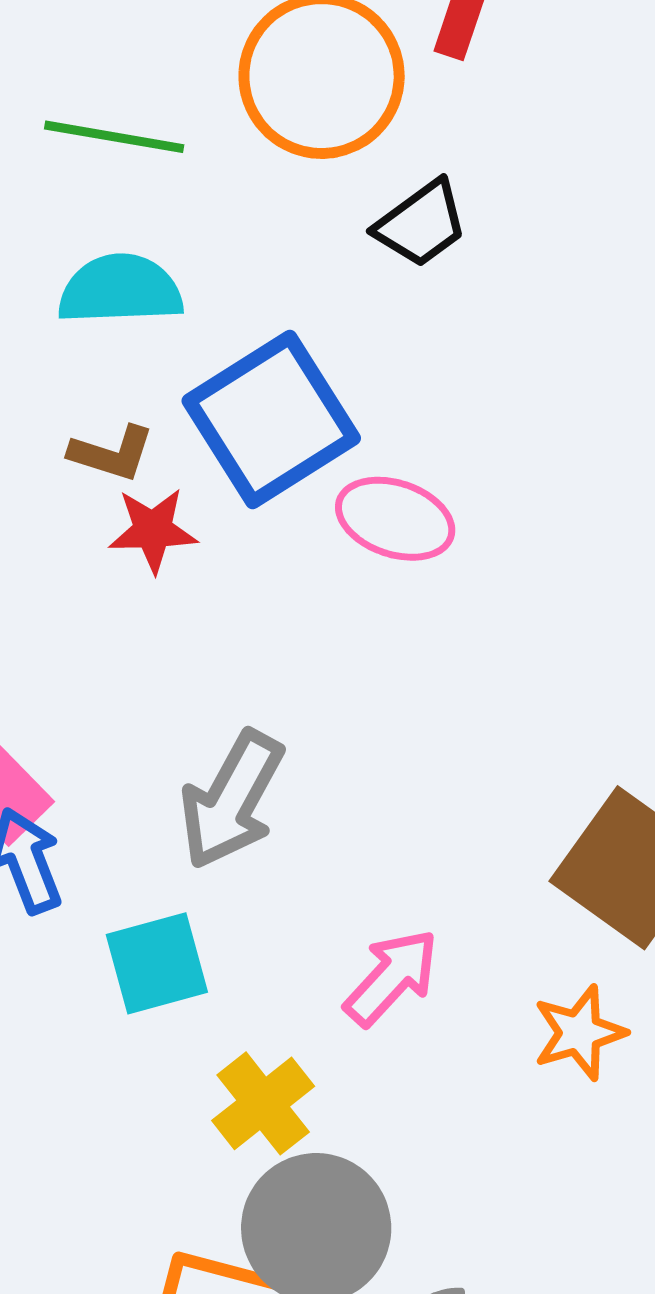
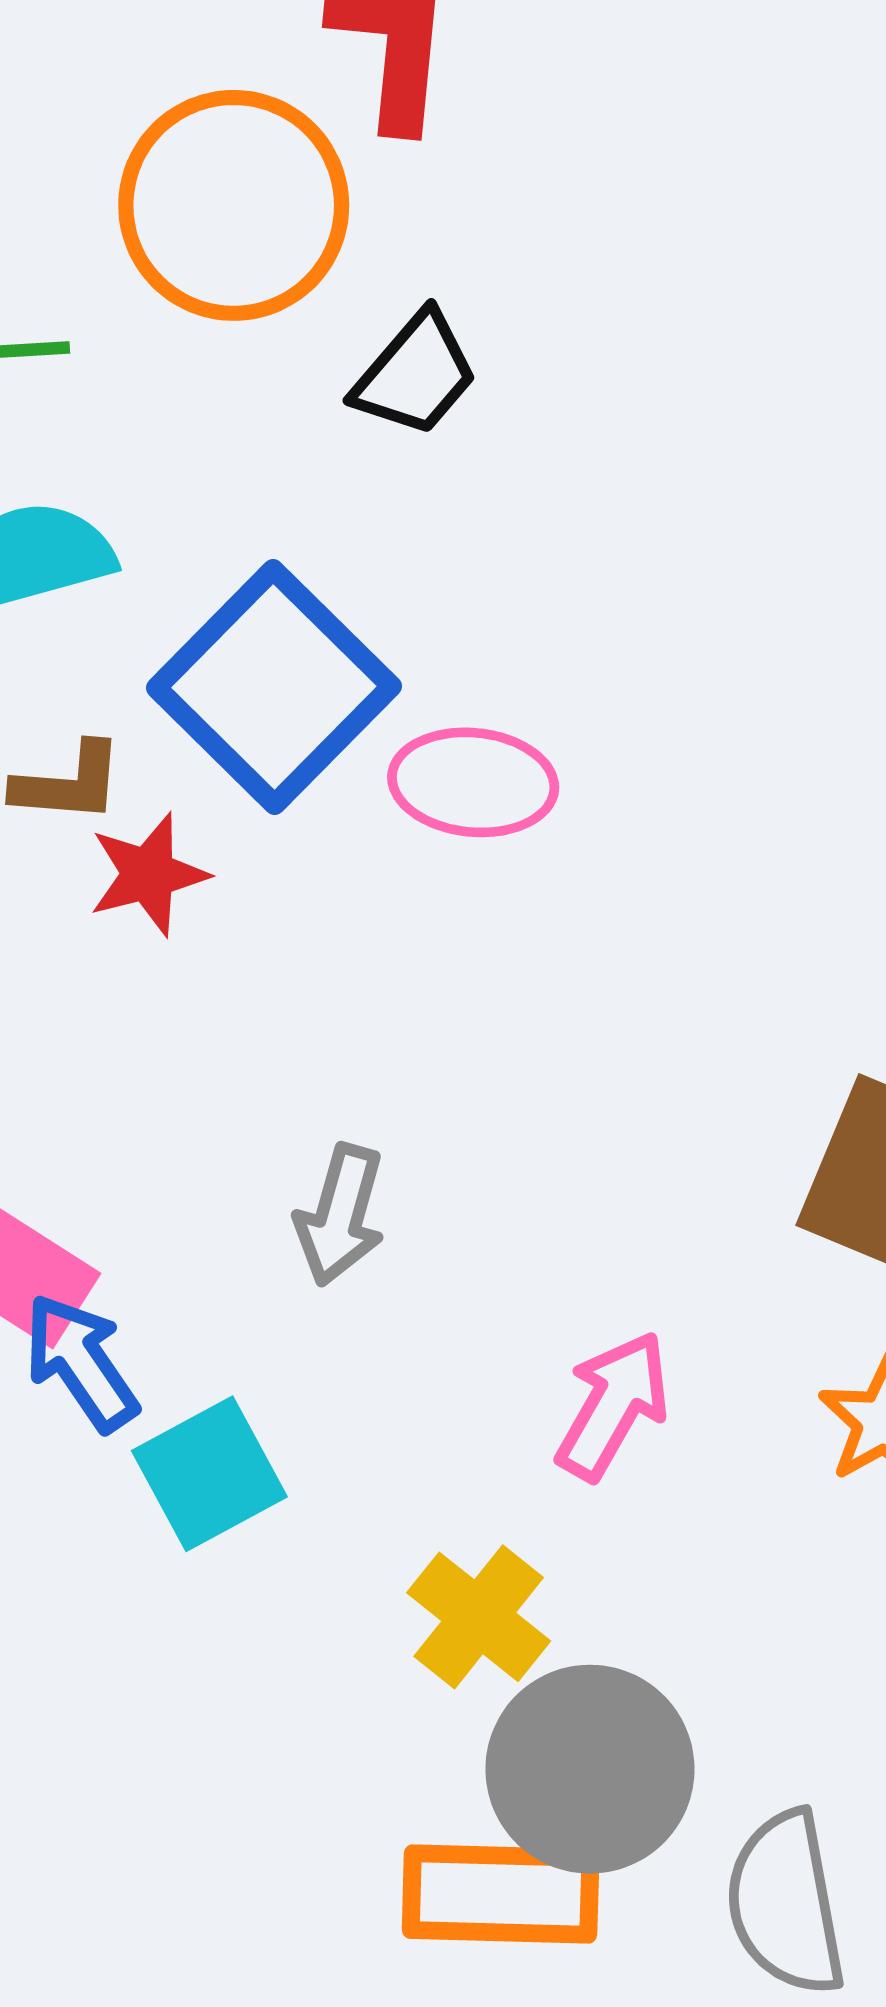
gray arrow: (232, 800) -> (340, 1215), size x0.7
cyan square: (157, 963) -> (209, 1474), moved

